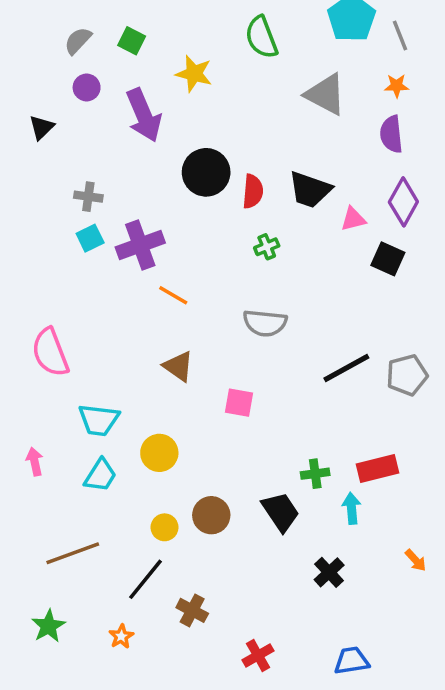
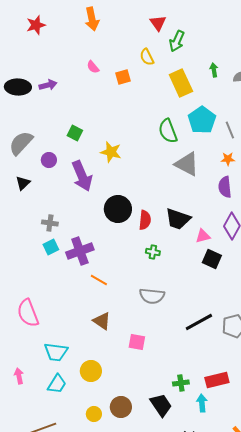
green semicircle: (261, 37) -> (168, 131), moved
gray semicircle: (78, 41) -> (21, 143), moved, size x1.5
green cross: (267, 247) -> (153, 252), turned 32
black square: (388, 259) -> (212, 259), moved

